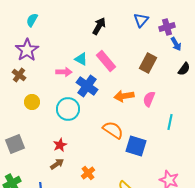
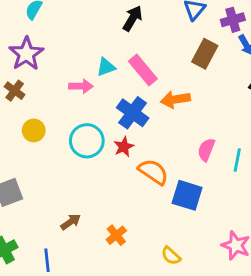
cyan triangle: (81, 59) -> (106, 67), turned -48
brown rectangle: (148, 63) -> (205, 54), moved
blue cross: (87, 86) -> (133, 113), moved
orange arrow: (124, 96) -> (175, 99), moved
pink semicircle: (149, 99) -> (206, 150), moved
red star: (60, 145) -> (124, 147), moved

